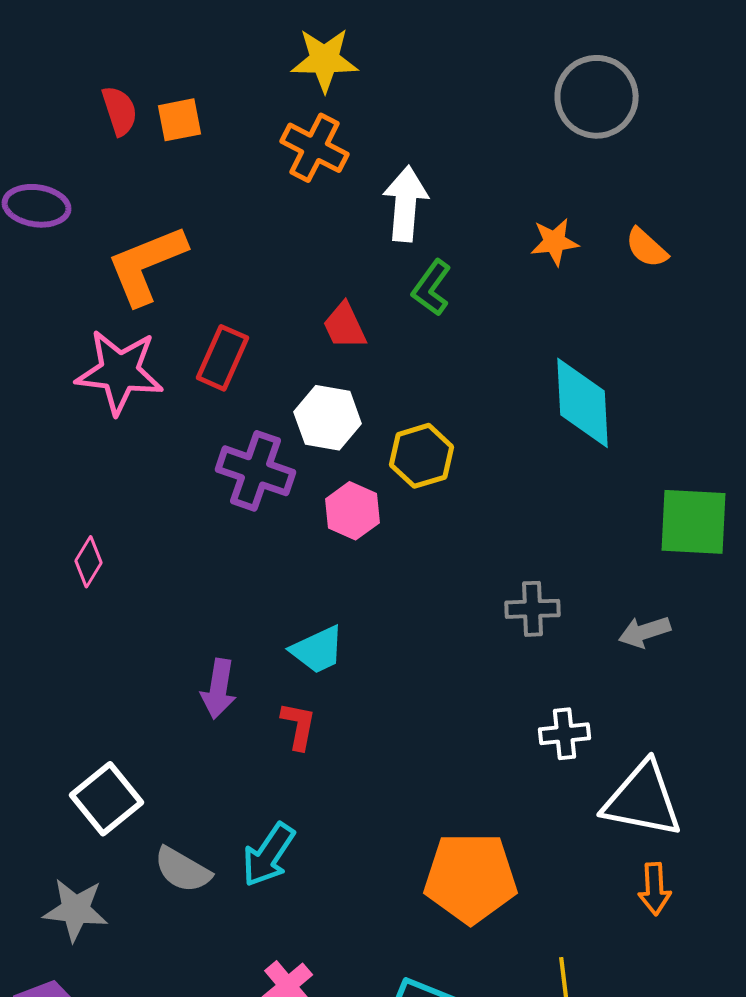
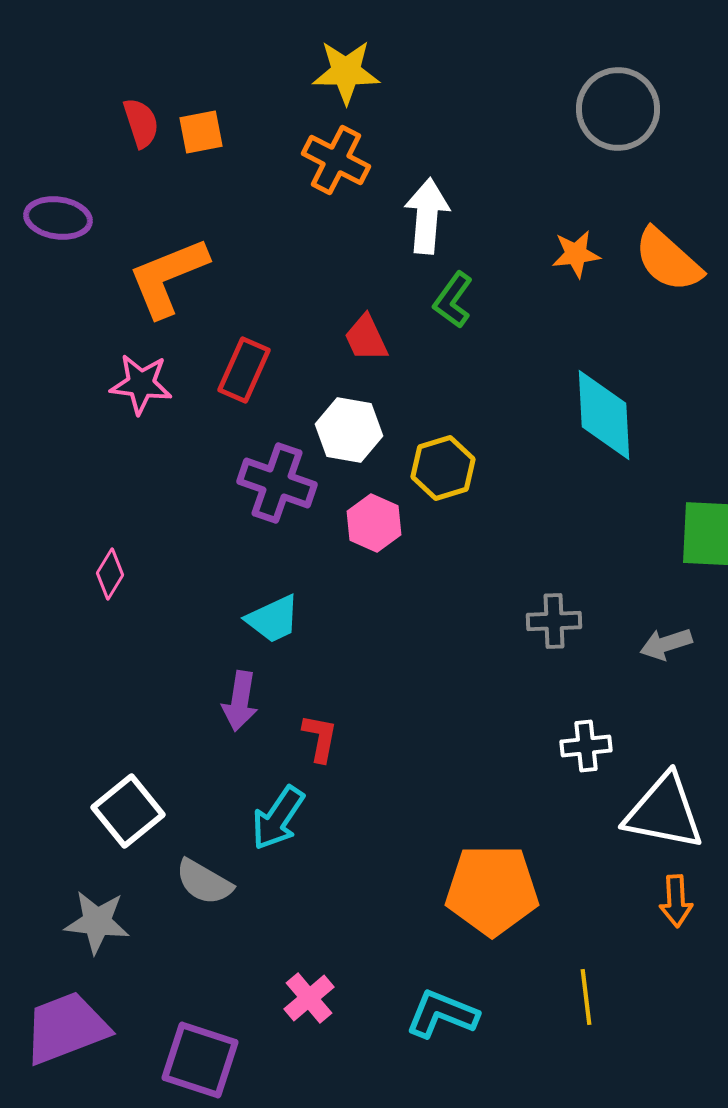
orange semicircle: (647, 248) -> (668, 260), size x1.6
pink star: (120, 372) -> (141, 384), size x0.7
cyan trapezoid: (318, 650) -> (273, 619), moved
cyan arrow: (269, 855) -> (278, 818), moved

